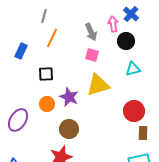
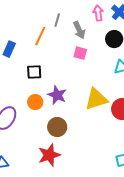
gray line: (44, 16) -> (57, 20), moved
pink arrow: (113, 24) -> (98, 13), moved
yellow triangle: (98, 85) -> (96, 99), moved

